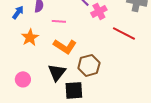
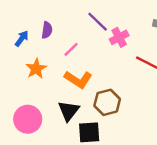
pink line: (59, 21) -> (71, 49), turned -48
pink circle: (23, 79) -> (28, 119), size x1.5

